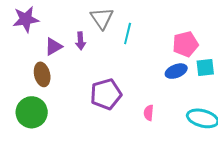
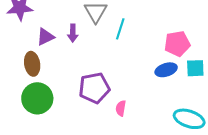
green circle: (32, 112) -> (37, 98), moved
pink semicircle: (149, 113) -> (121, 108), moved

